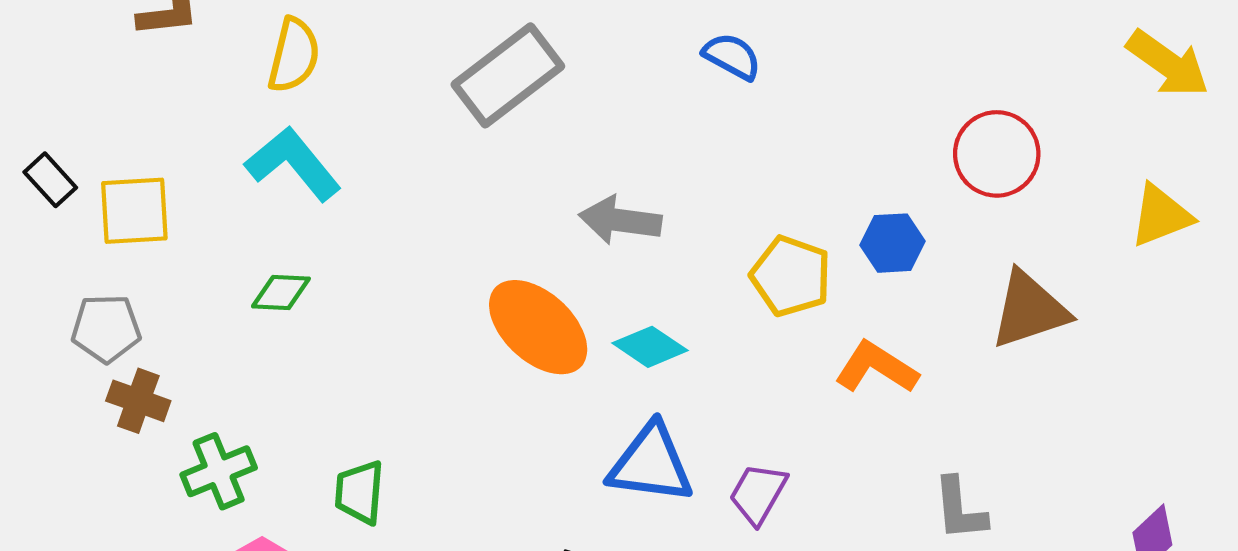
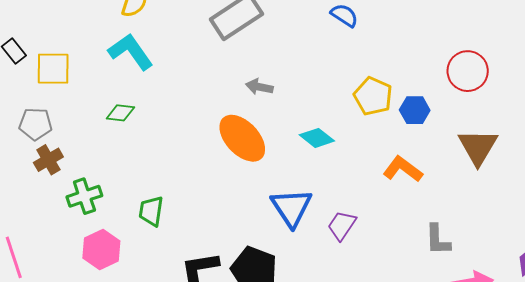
gray arrow: (620, 220) -> (259, 87), moved, size x0.7
yellow pentagon: (791, 276) -> (373, 96), moved
brown triangle: (1029, 310) -> (478, 147), turned -45
cyan diamond: (650, 347) -> (317, 138), moved
brown cross: (138, 401) -> (48, 160), turned 36
blue triangle: (651, 464) -> (292, 207), turned 45

